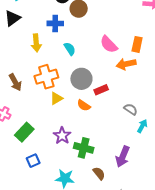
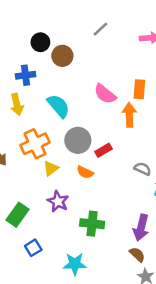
blue cross: (55, 23) -> (26, 75), moved
cyan semicircle: (70, 49) -> (58, 106), size x1.5
orange arrow: (126, 64) -> (129, 115), turned 108
purple star: (62, 136) -> (58, 201), moved
brown semicircle: (99, 173) -> (137, 254), moved

